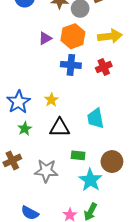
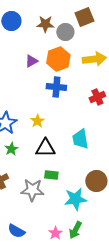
red cross: (104, 67) -> (97, 97), moved
green rectangle: (78, 155) -> (51, 175), moved
cyan star: (90, 180) -> (75, 199), turned 30

